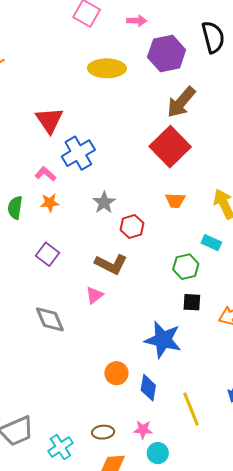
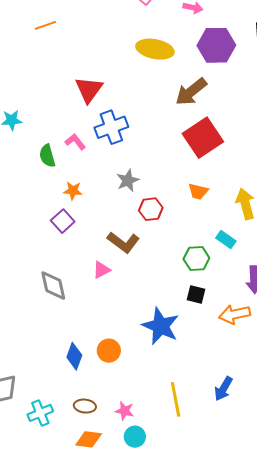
brown arrow: (181, 102) -> (191, 92), moved
orange star: (50, 203) -> (73, 191), moved
green semicircle: (15, 208) -> (47, 156), moved, turned -35
blue diamond: (148, 388) -> (74, 356), moved

